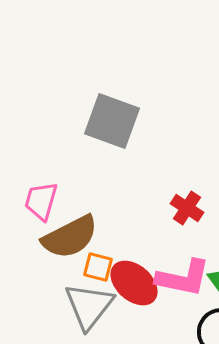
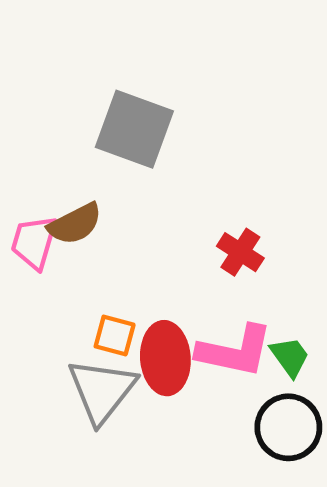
brown semicircle: (70, 237) -> (75, 224), moved, size x0.7
red ellipse: (134, 283) -> (165, 358), turned 45

